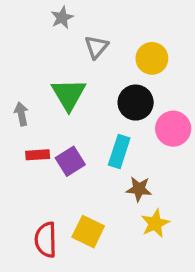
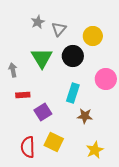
gray star: (62, 18) -> (38, 22), moved
black circle: (136, 103) -> (73, 56), moved
purple square: (70, 161) -> (43, 112), moved
yellow star: (155, 223) -> (95, 150), moved

